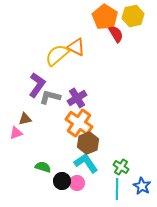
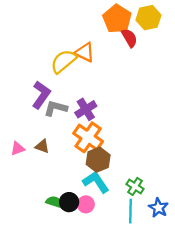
brown triangle: (25, 119) -> (42, 146), moved, turned 32
green semicircle: (43, 167) -> (55, 202), moved

